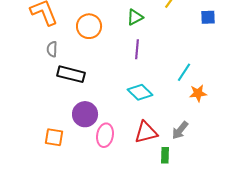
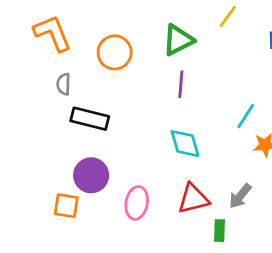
green triangle: (135, 17) -> (178, 40), size x1.4
cyan diamond: (140, 92) -> (185, 144), turned 30
purple circle: (85, 114) -> (91, 175), moved

